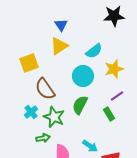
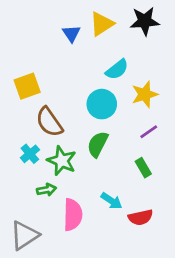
yellow triangle: (59, 46) -> (102, 24), moved
green rectangle: (109, 114) -> (143, 168), moved

